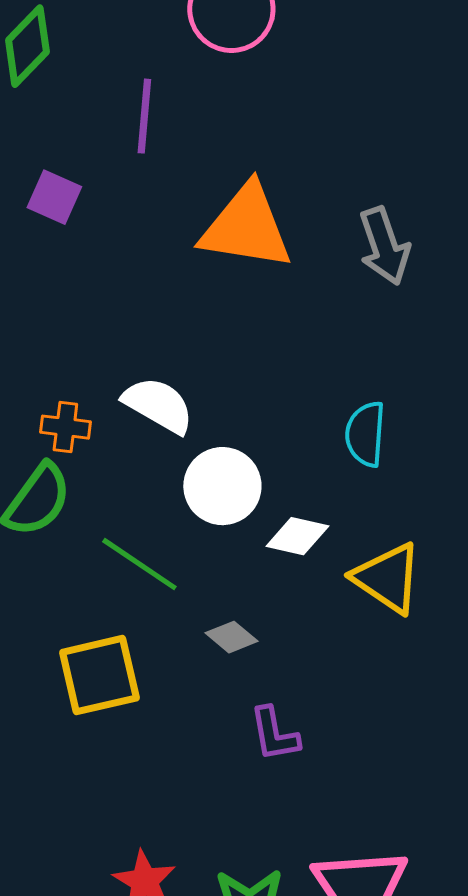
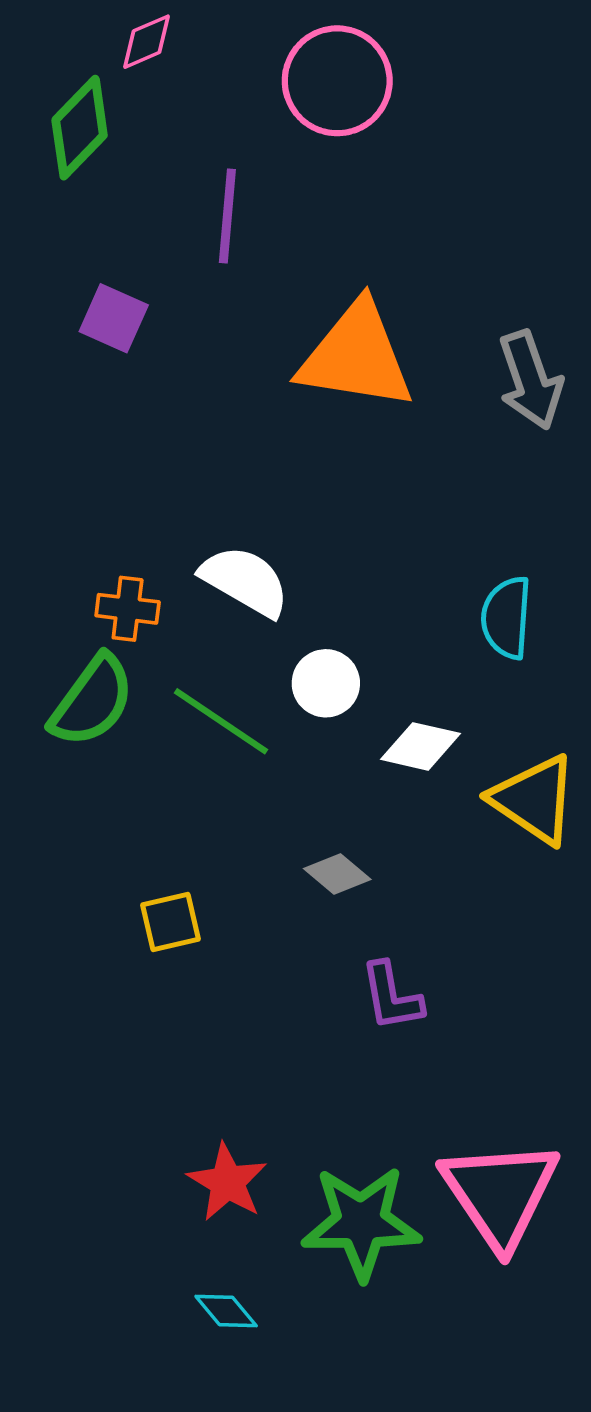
white circle: (222, 486) -> (326, 683), size x0.7
green line: (139, 564) -> (221, 721), moved
yellow square: (99, 675) -> (171, 922), size x0.6

